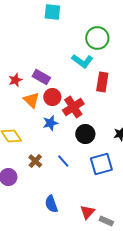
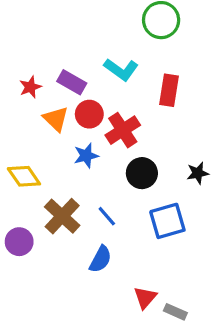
cyan L-shape: (82, 61) -> (121, 69), moved
brown cross: (35, 161) -> (62, 216), size x1.6
blue semicircle: (51, 204) -> (100, 259), moved, turned -132

